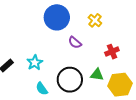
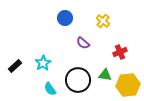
blue circle: (57, 17) -> (65, 18), size x0.6

